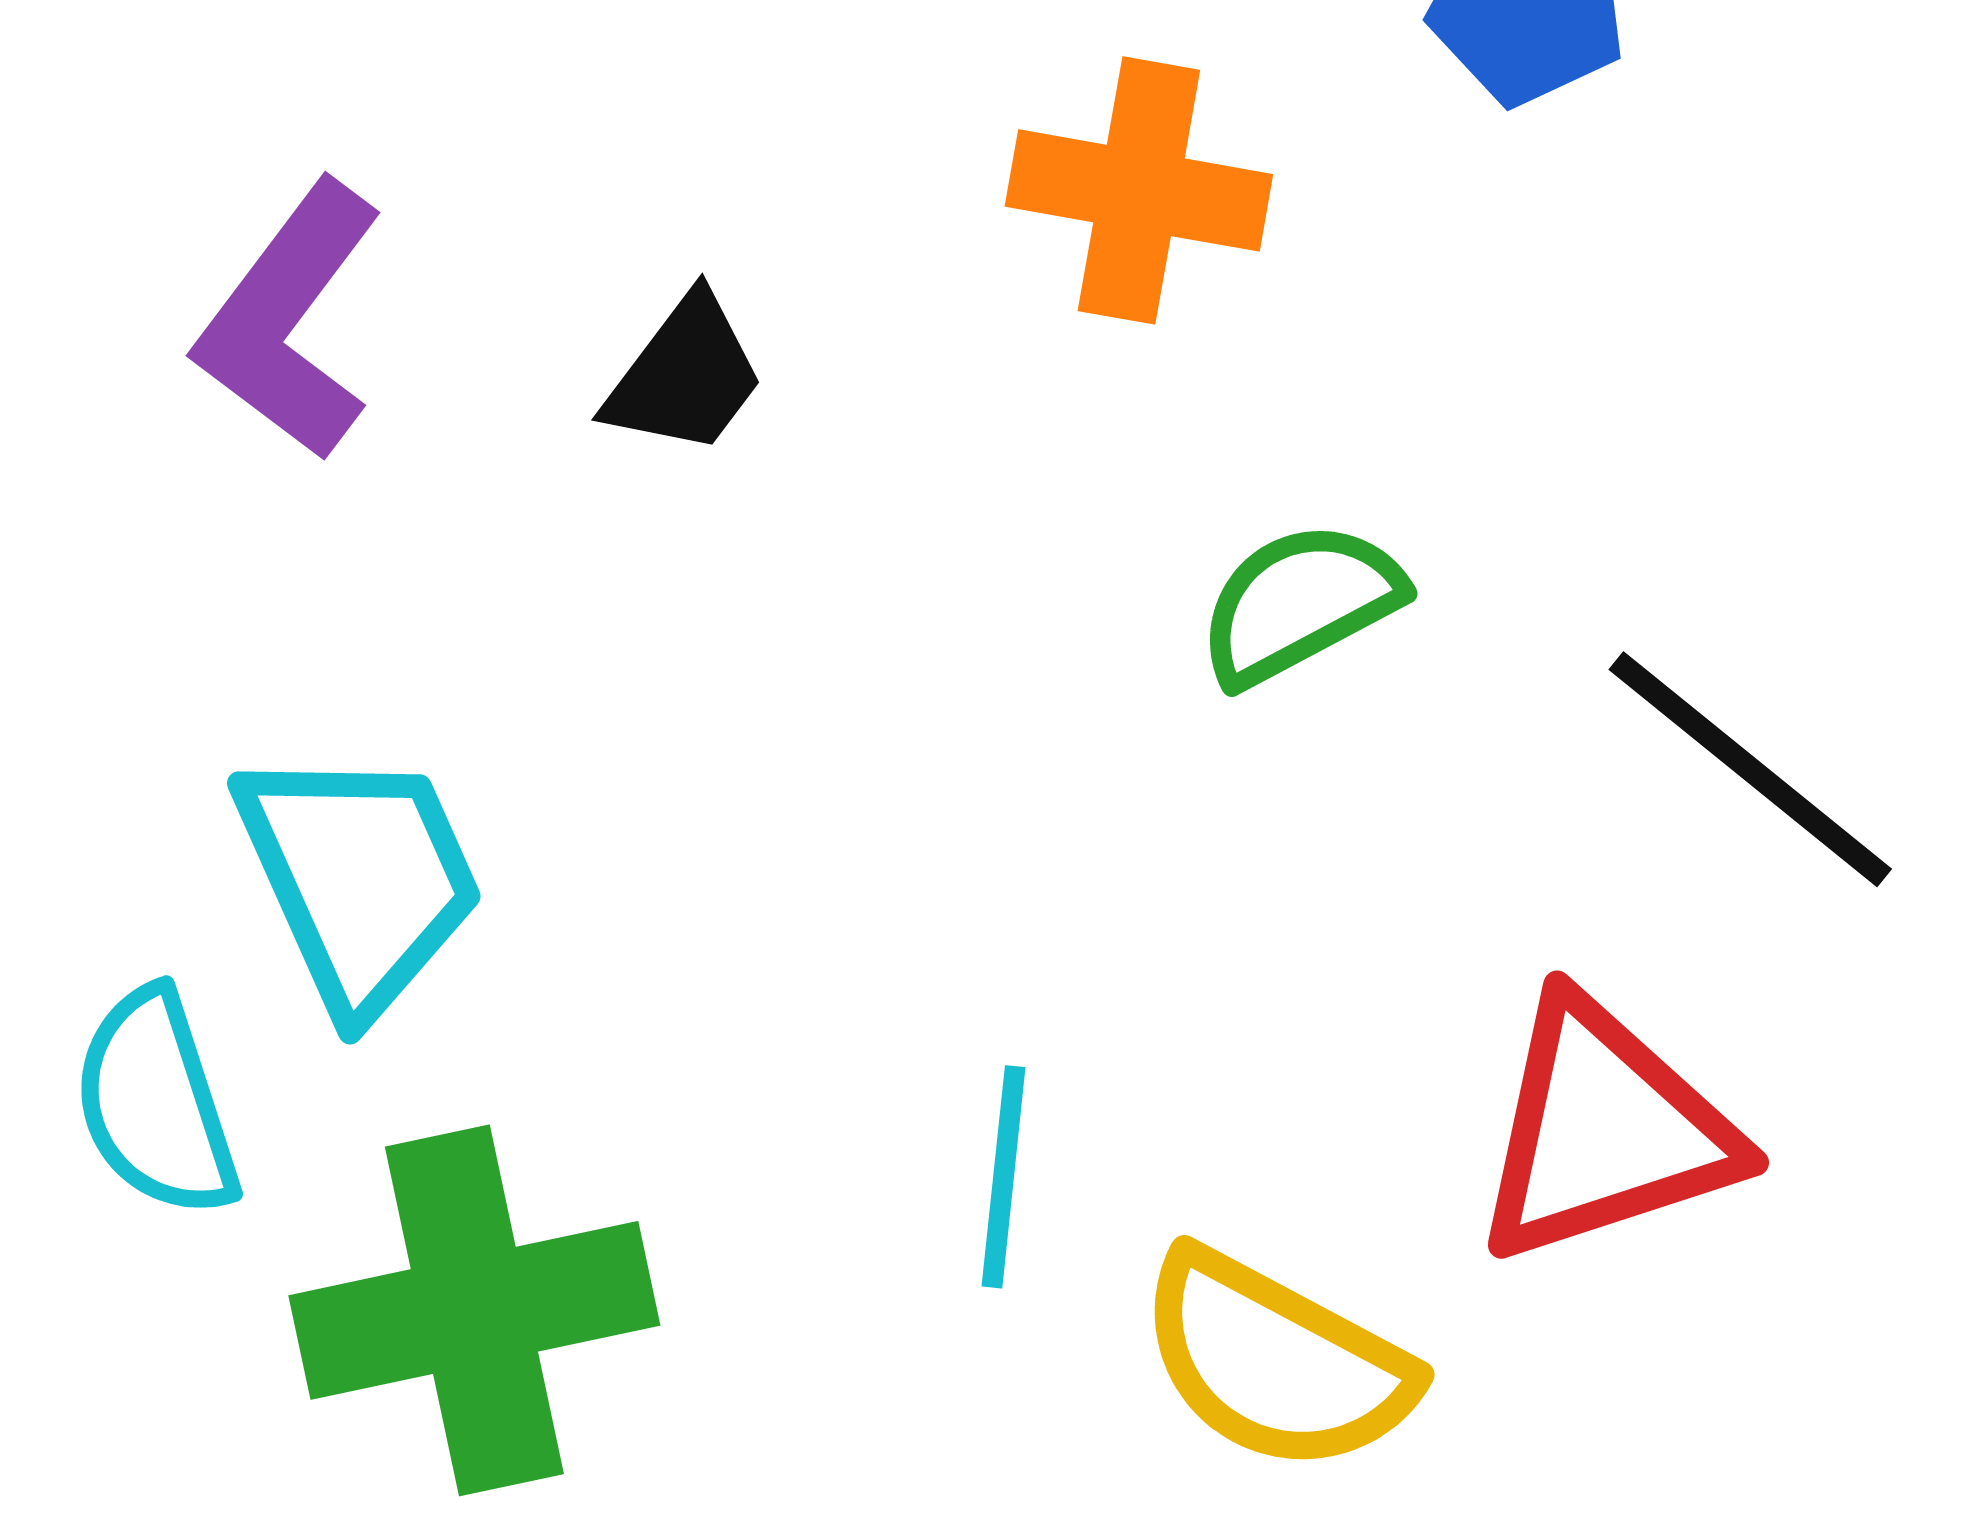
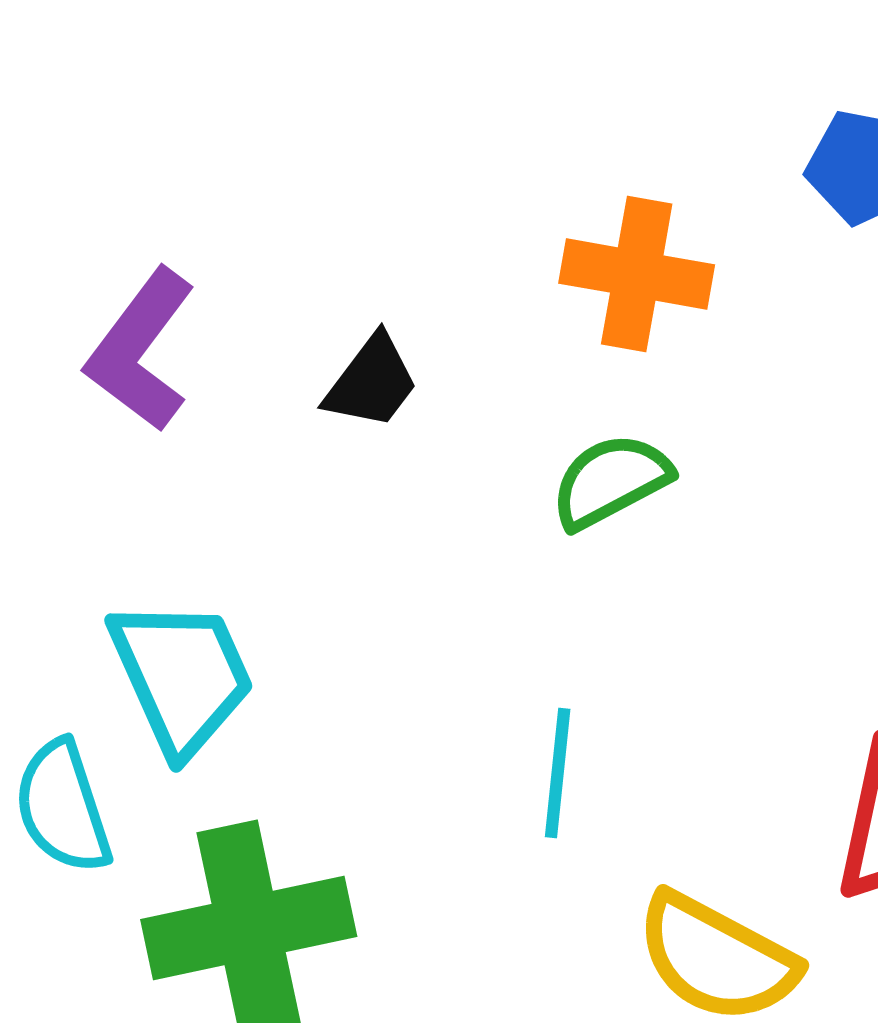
green semicircle: (1300, 603) -> (611, 481), moved
cyan line: (1004, 1177) -> (558, 773), moved

